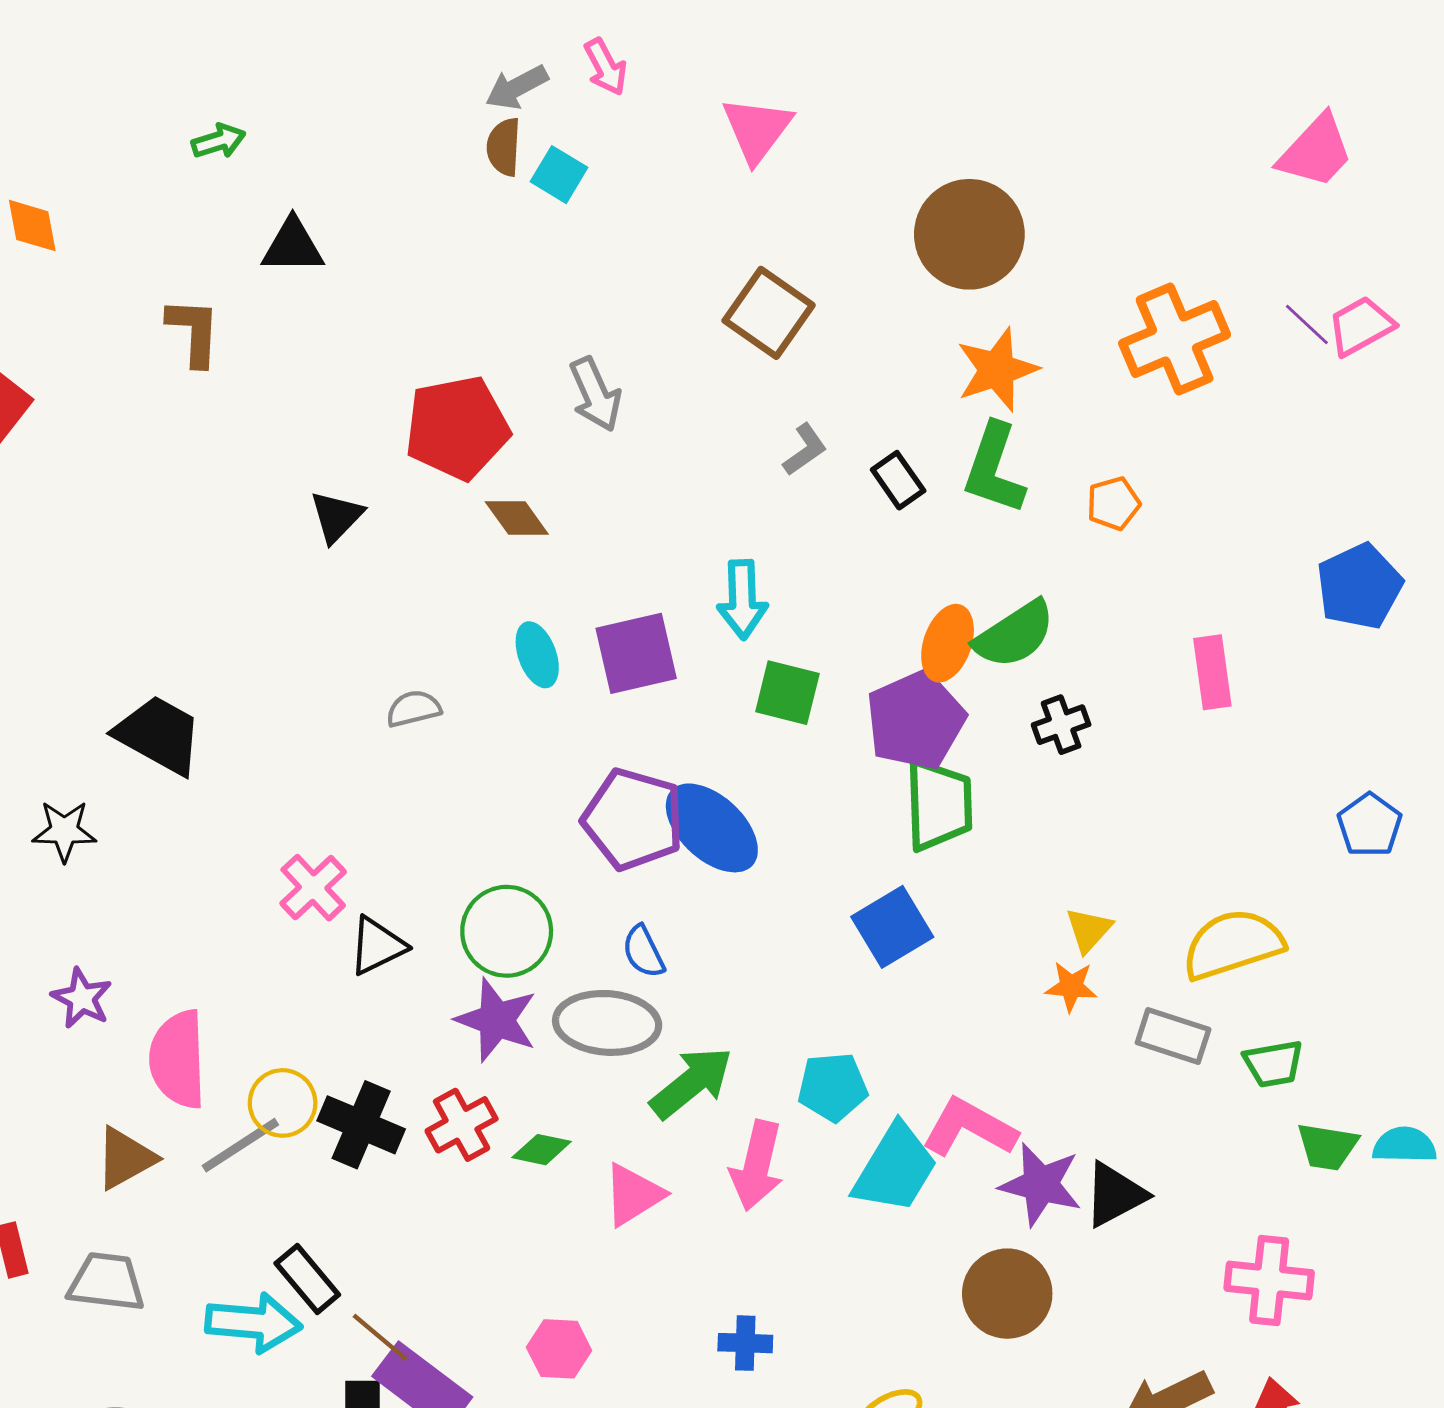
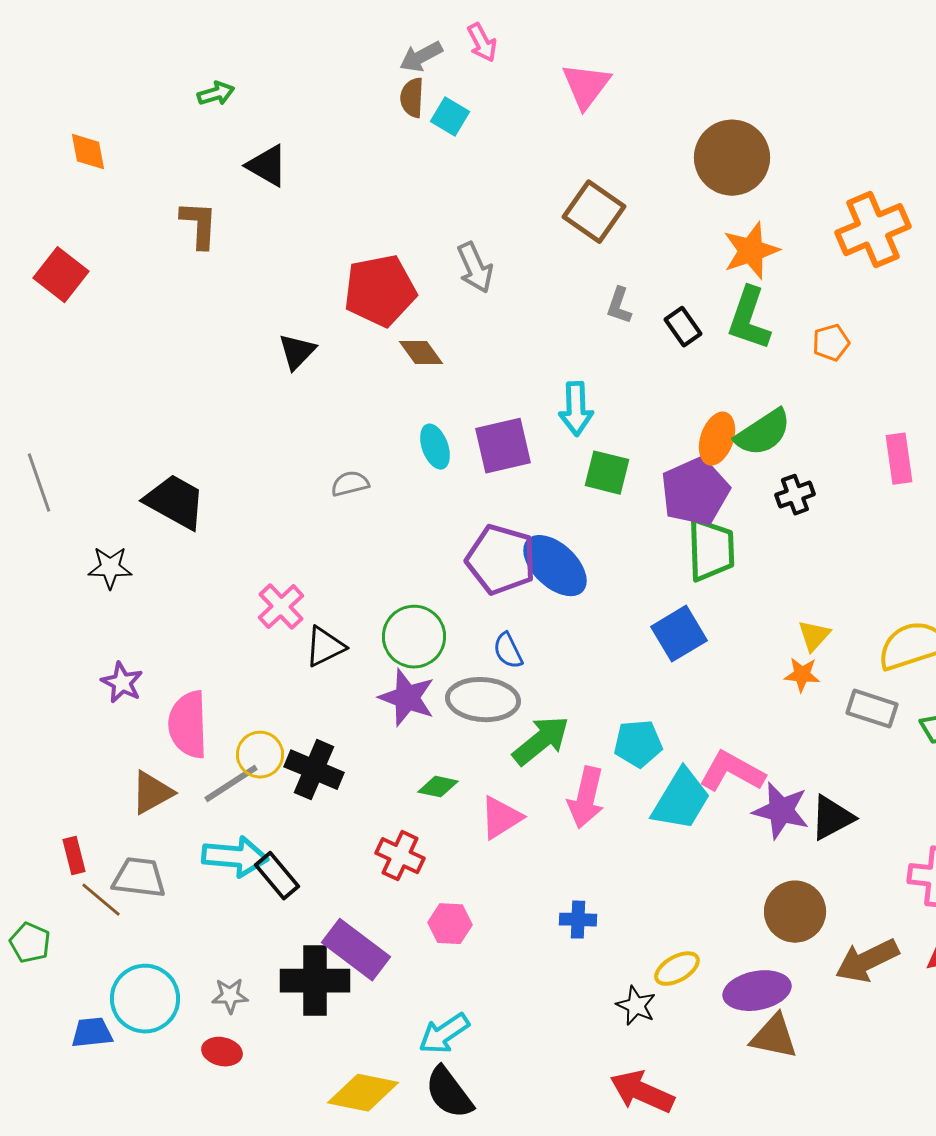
black triangle: (293, 246) -> (267, 166), turned 30
gray L-shape: (805, 450) -> (619, 306), turned 144
red cross: (462, 1125) -> (400, 856), moved, turned -36
brown circle: (1007, 1294) -> (795, 912), moved
cyan arrow: (253, 1323) -> (235, 857), moved
brown line: (380, 1337) -> (101, 900), moved

